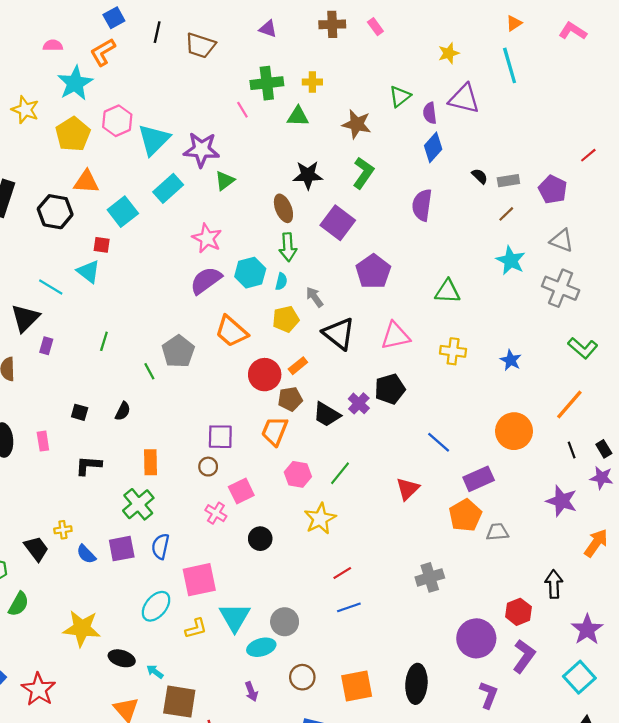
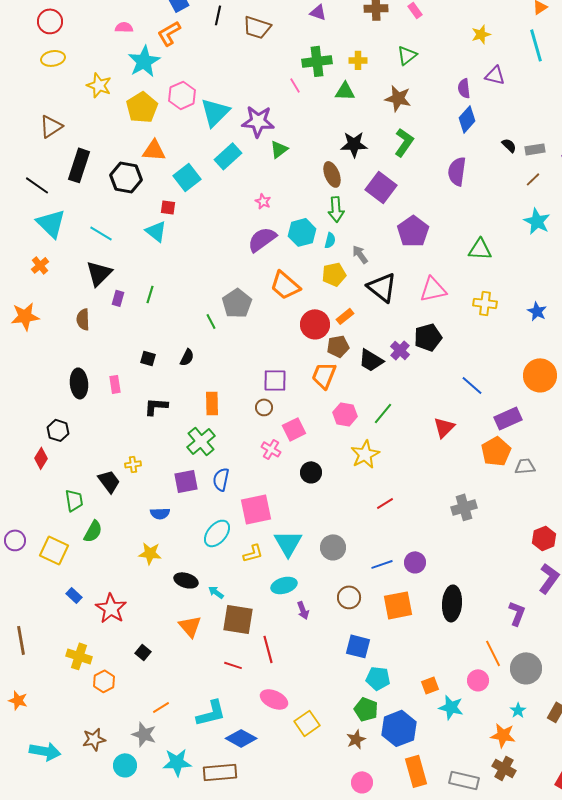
green triangle: (400, 96) -> (407, 55), moved
purple triangle: (464, 99) -> (495, 75), size x0.7
pink star: (207, 238) -> (263, 201), size x0.6
cyan line: (51, 287) -> (101, 233), moved
green line: (104, 341) -> (150, 294), moved
blue semicircle: (86, 554) -> (160, 513), moved, turned -48
blue line: (349, 607) -> (382, 564), moved
yellow star: (82, 628) -> (150, 553), size x0.7
purple circle: (476, 638) -> (415, 562), moved, size x0.6
cyan ellipse: (261, 647) -> (284, 585), moved

